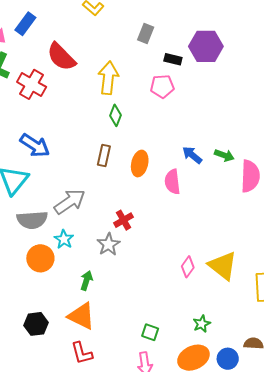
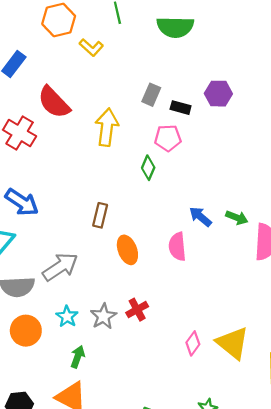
gray rectangle: (146, 34) -> (151, 95), moved
purple hexagon: (206, 46) -> (218, 94), size x0.7
green diamond: (115, 115) -> (148, 168), moved
orange ellipse: (140, 164) -> (127, 250), moved, turned -35
red cross: (123, 220) -> (137, 310), moved
cyan star: (64, 239) -> (67, 316), moved

